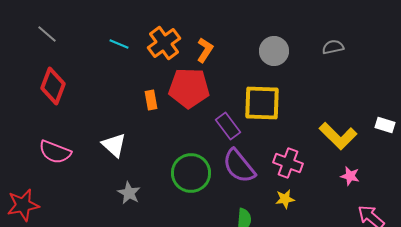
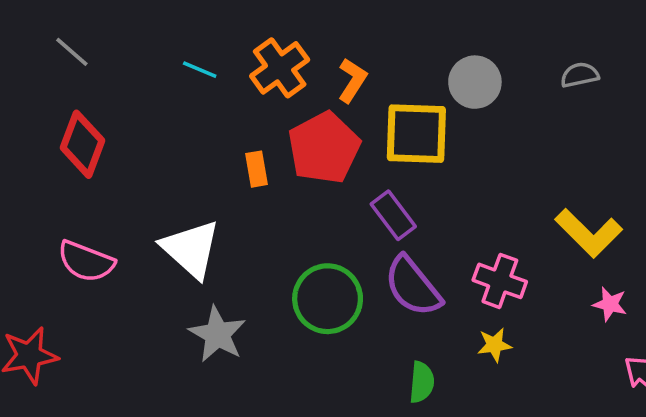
red pentagon: (189, 88) -> (324, 148), turned -30
yellow square: (262, 103) -> (416, 134), moved
white triangle: (114, 145) -> (191, 249), size x1.4
gray star: (129, 193) -> (217, 334), size x1.4

